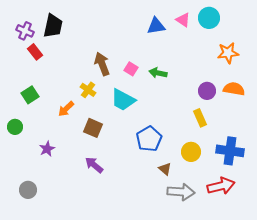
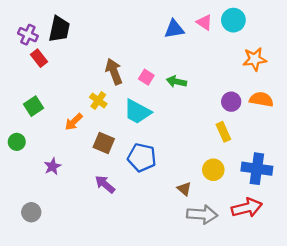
blue pentagon: (149, 139) -> (142, 157), moved, turned -30

